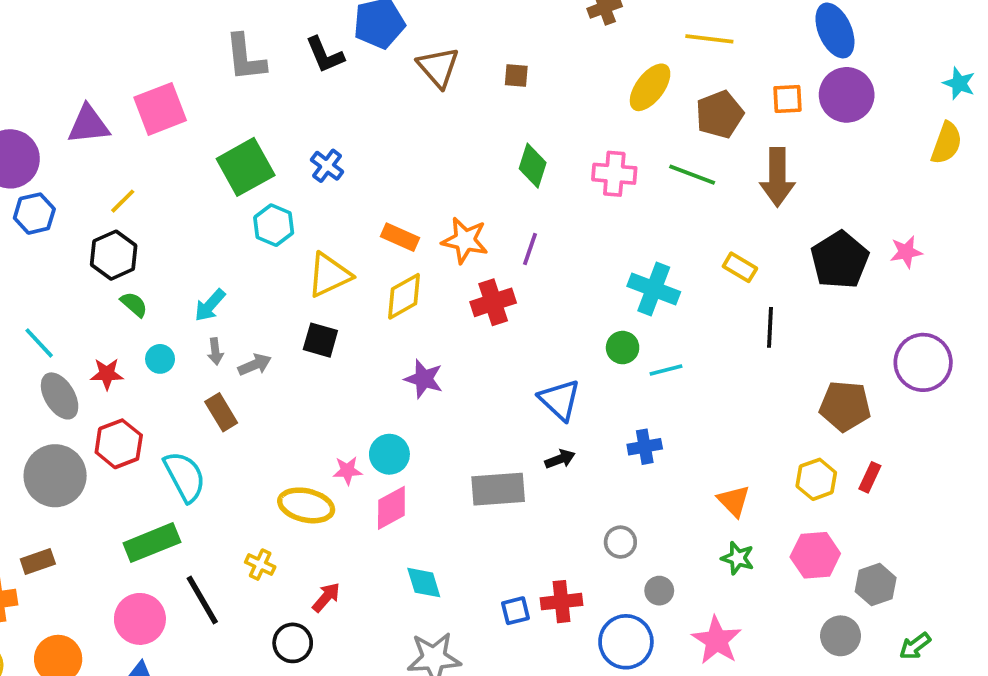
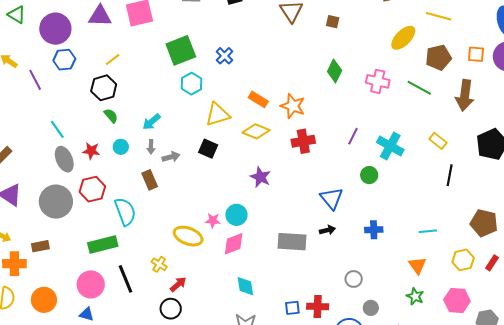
purple line: (530, 249) -> (353, 136), moved
yellow diamond: (404, 296) -> (256, 131), turned 44
cyan line: (666, 370) -> (428, 231), moved
red arrow: (326, 597) -> (178, 284), moved

